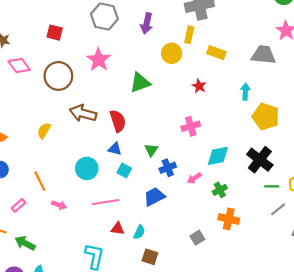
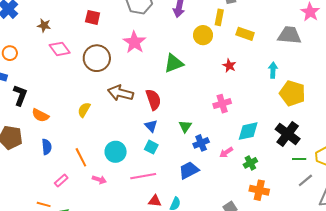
blue triangle: (115, 149) -> (151, 126), turned 32
cyan circle: (87, 168) -> (116, 152), moved
cyan square: (124, 170) -> (151, 147), moved

